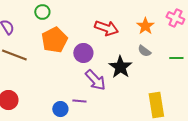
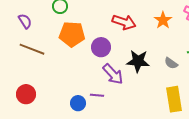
orange pentagon: (54, 40) -> (72, 34), turned 30
gray semicircle: (144, 51) -> (171, 63), moved
black star: (120, 67) -> (138, 61), turned -30

